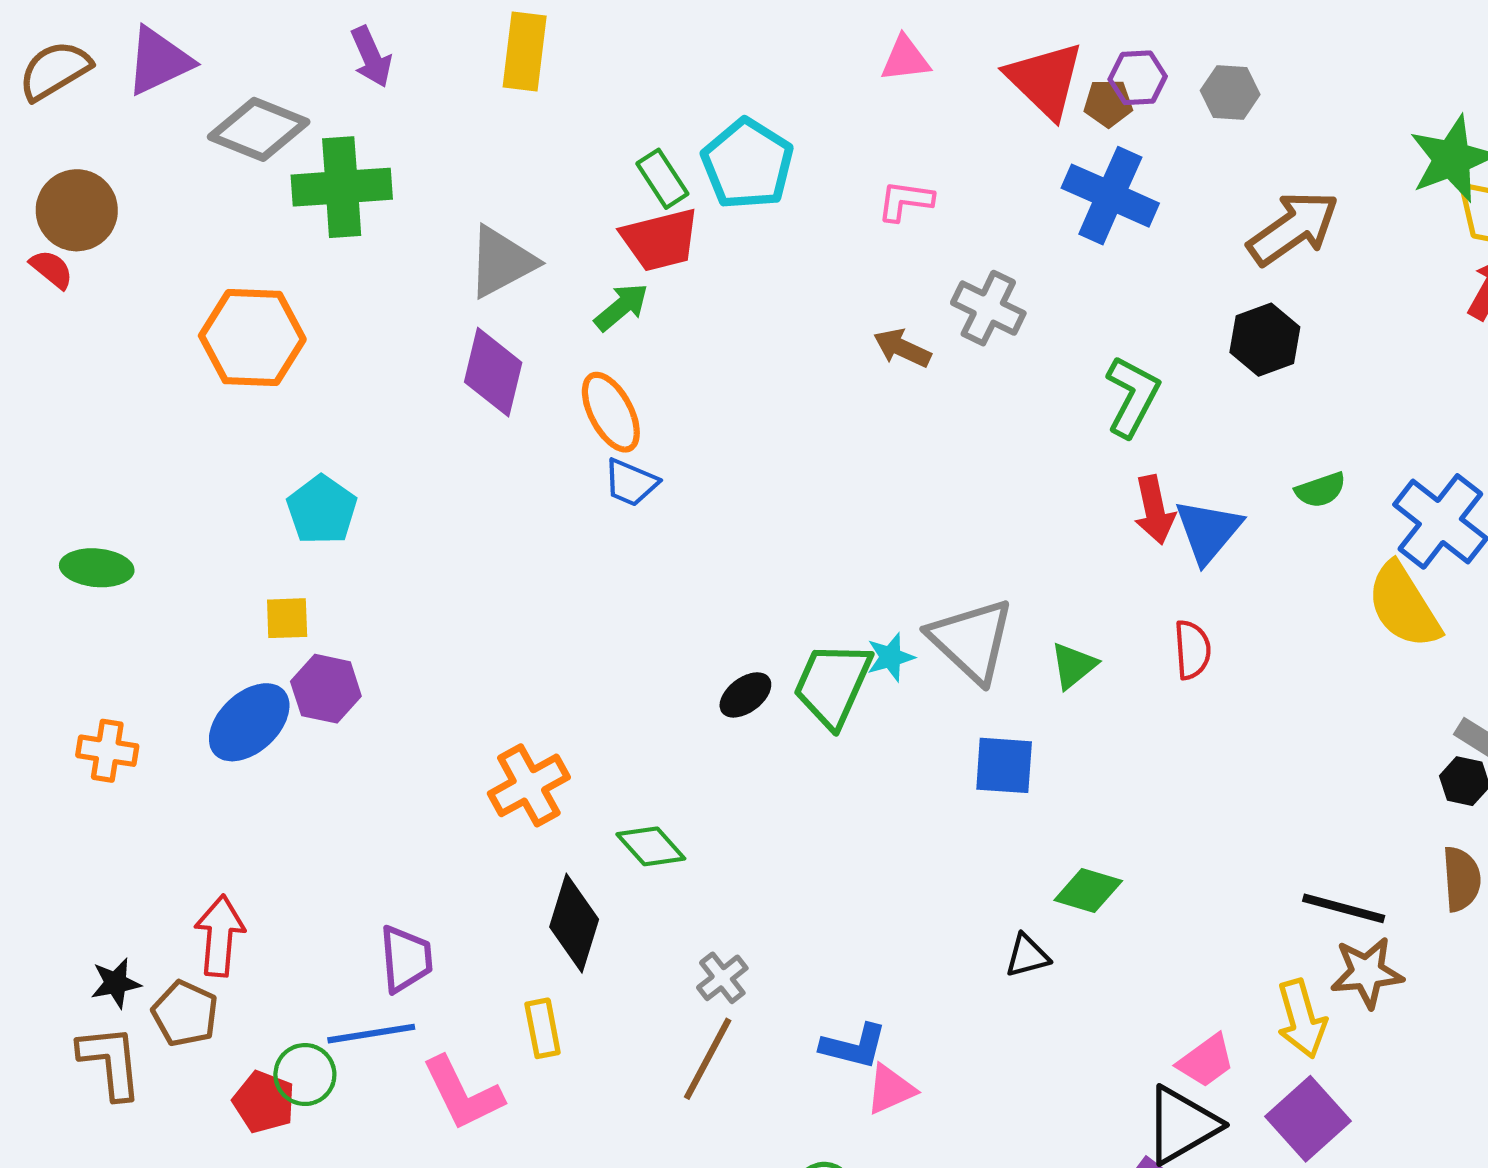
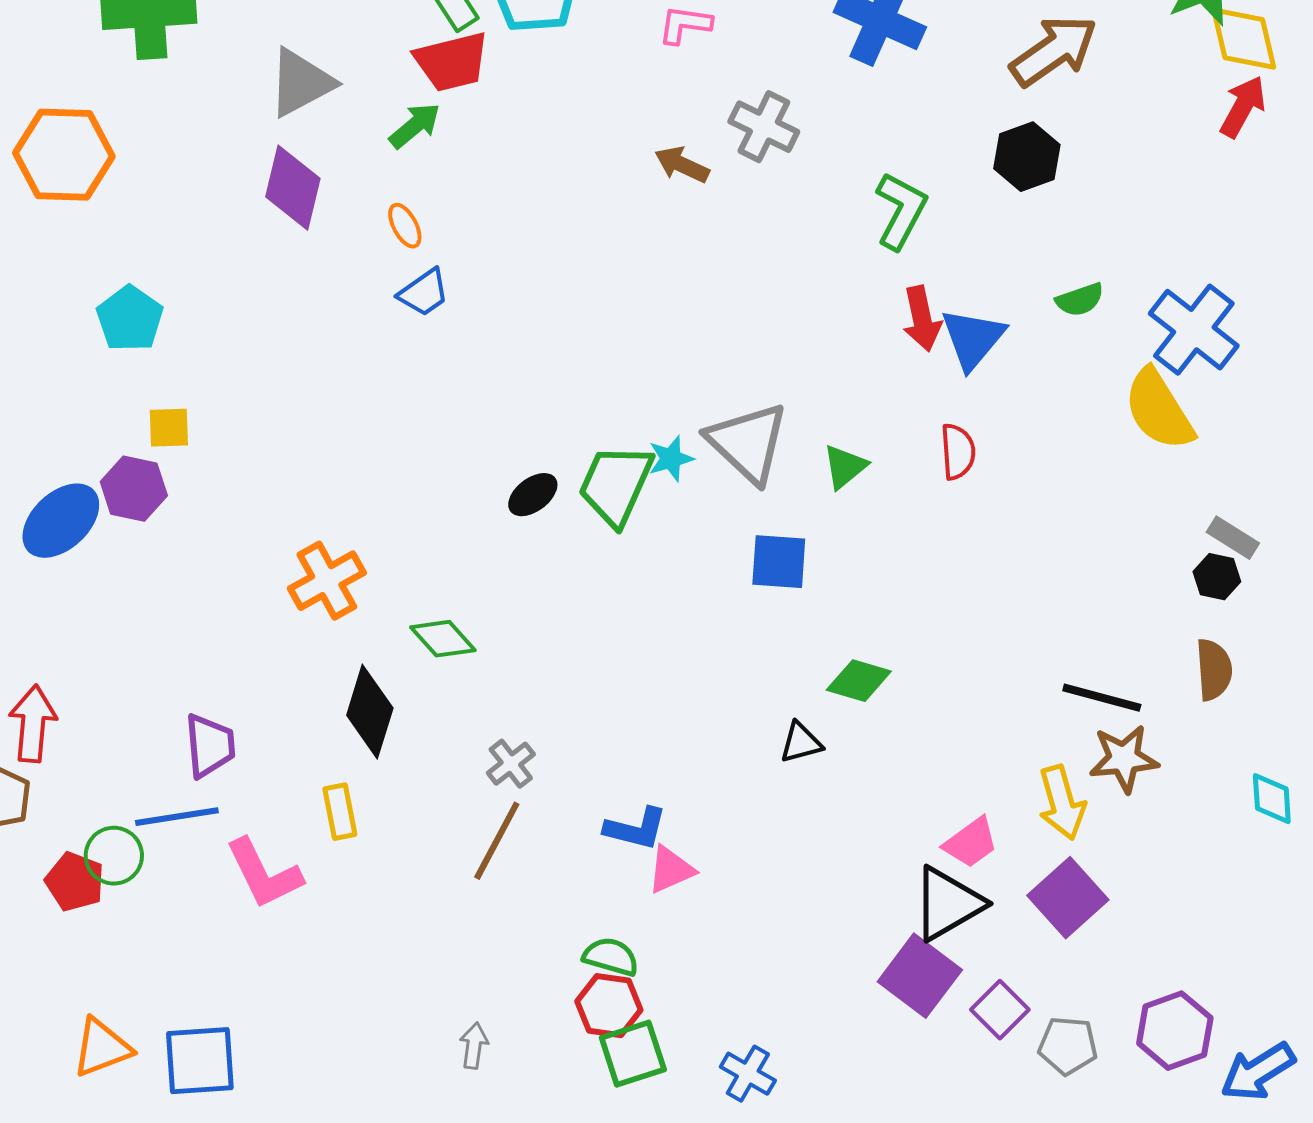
orange ellipse: (611, 412) -> (405, 226), size x0.6
blue trapezoid: (631, 483) -> (424, 293), turned -58
yellow square: (287, 618) -> (169, 428), moved

